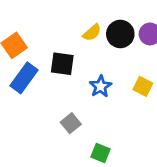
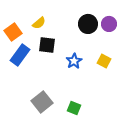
yellow semicircle: (92, 33) -> (39, 23), moved
gray square: (71, 123) -> (42, 102), moved, size x1.5

